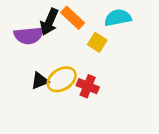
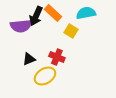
yellow ellipse: (62, 79) -> (45, 76), moved
red cross: (88, 86) -> (57, 57), moved

